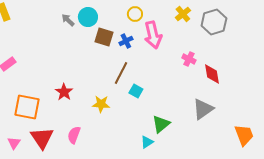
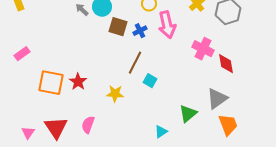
pink cross: (189, 59) -> (203, 49), size x1.5
orange square: (27, 107) -> (51, 83), moved
green triangle: (161, 124) -> (188, 114), moved
orange trapezoid: (244, 135) -> (228, 125), moved

